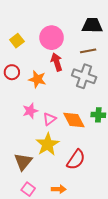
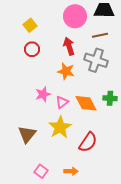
pink circle: (52, 38) -> (75, 16), moved
red circle: (12, 72) -> (32, 49), moved
orange star: (37, 79) -> (66, 71), moved
brown triangle: (23, 162) -> (27, 134), moved

